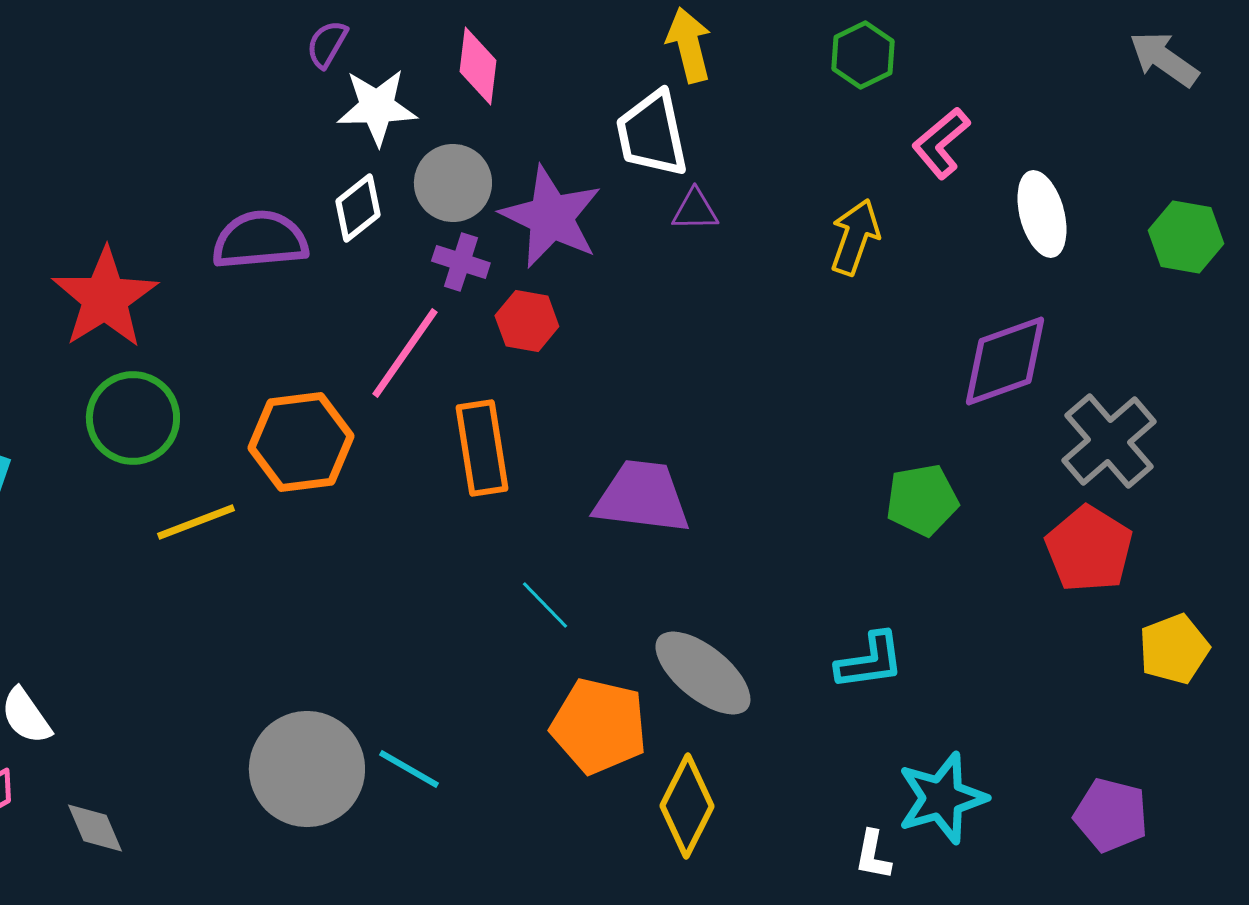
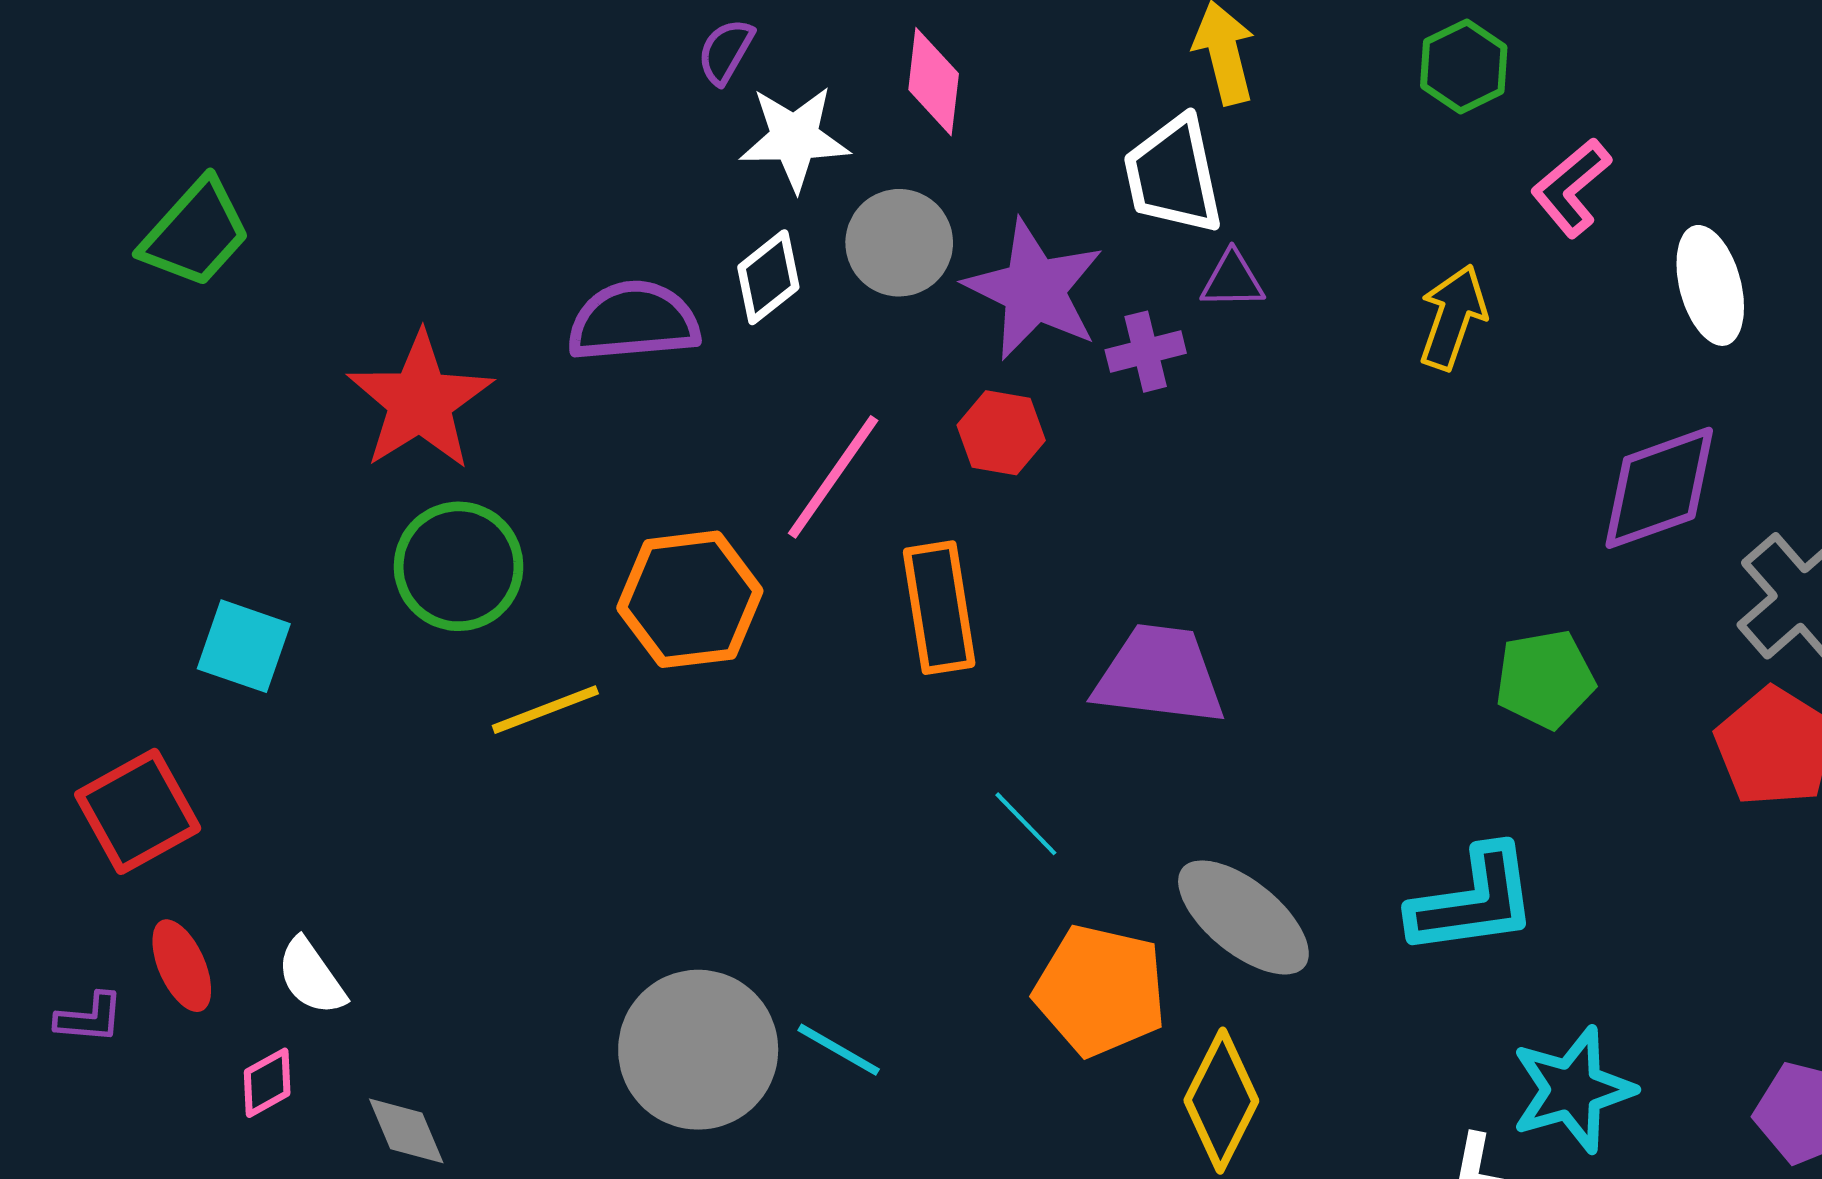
purple cross: (461, 262) -> (1146, 352), moved, turned -32
cyan L-shape: (870, 661) -> (1473, 901), size x1.4

